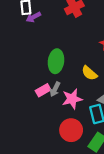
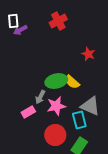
green ellipse: (56, 61) -> (56, 81), moved, turned 70
pink rectangle: (43, 90) -> (28, 112), moved

